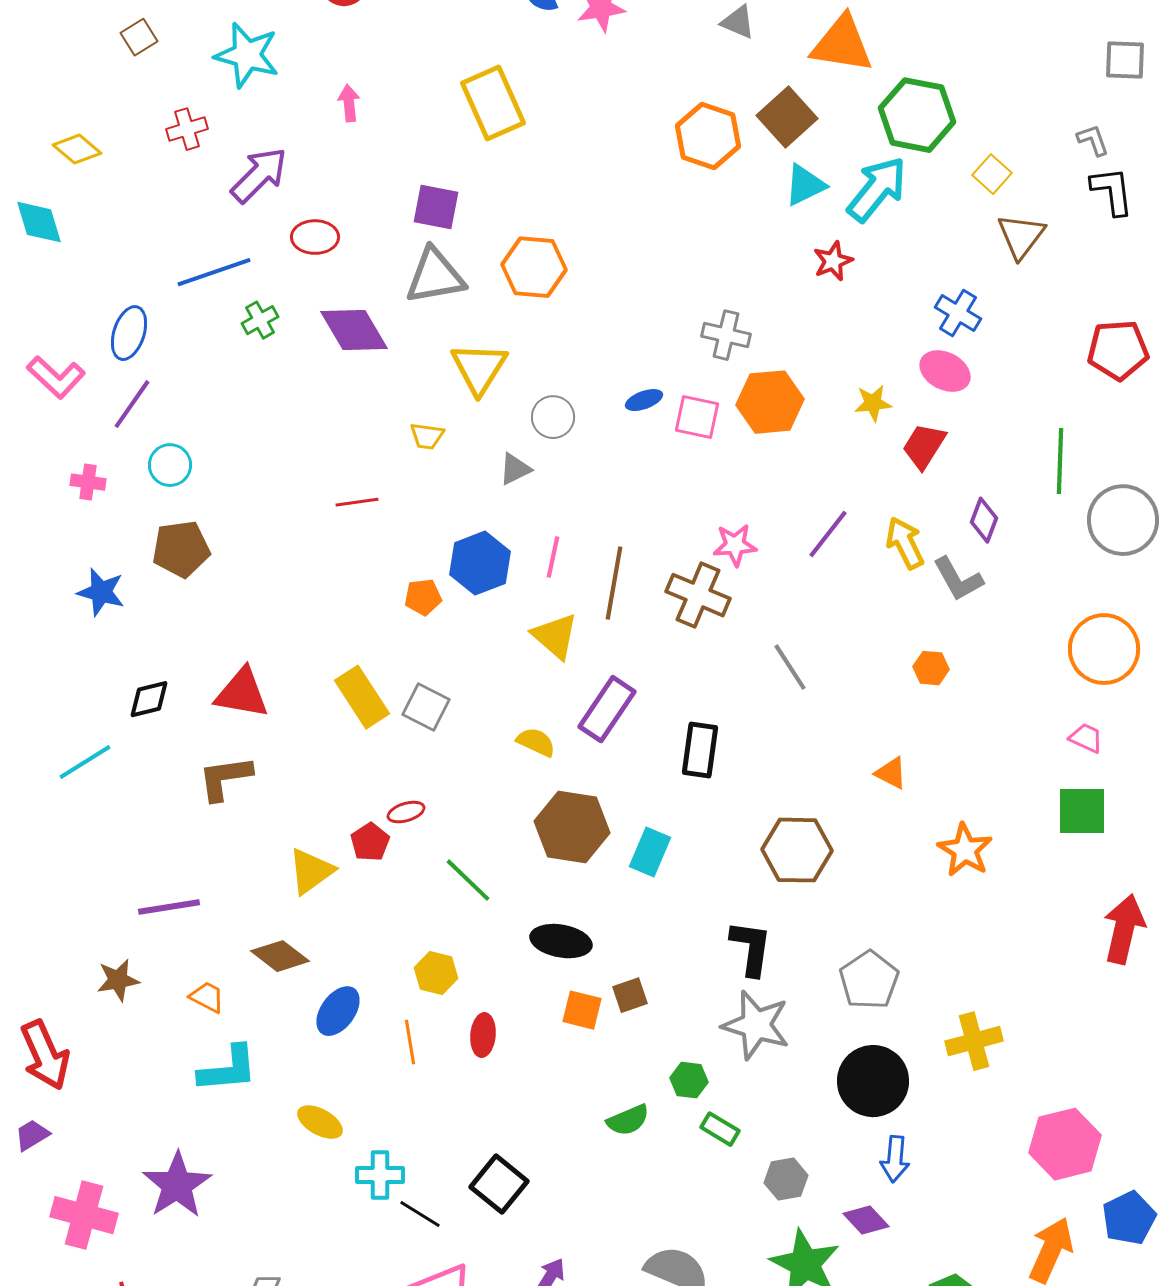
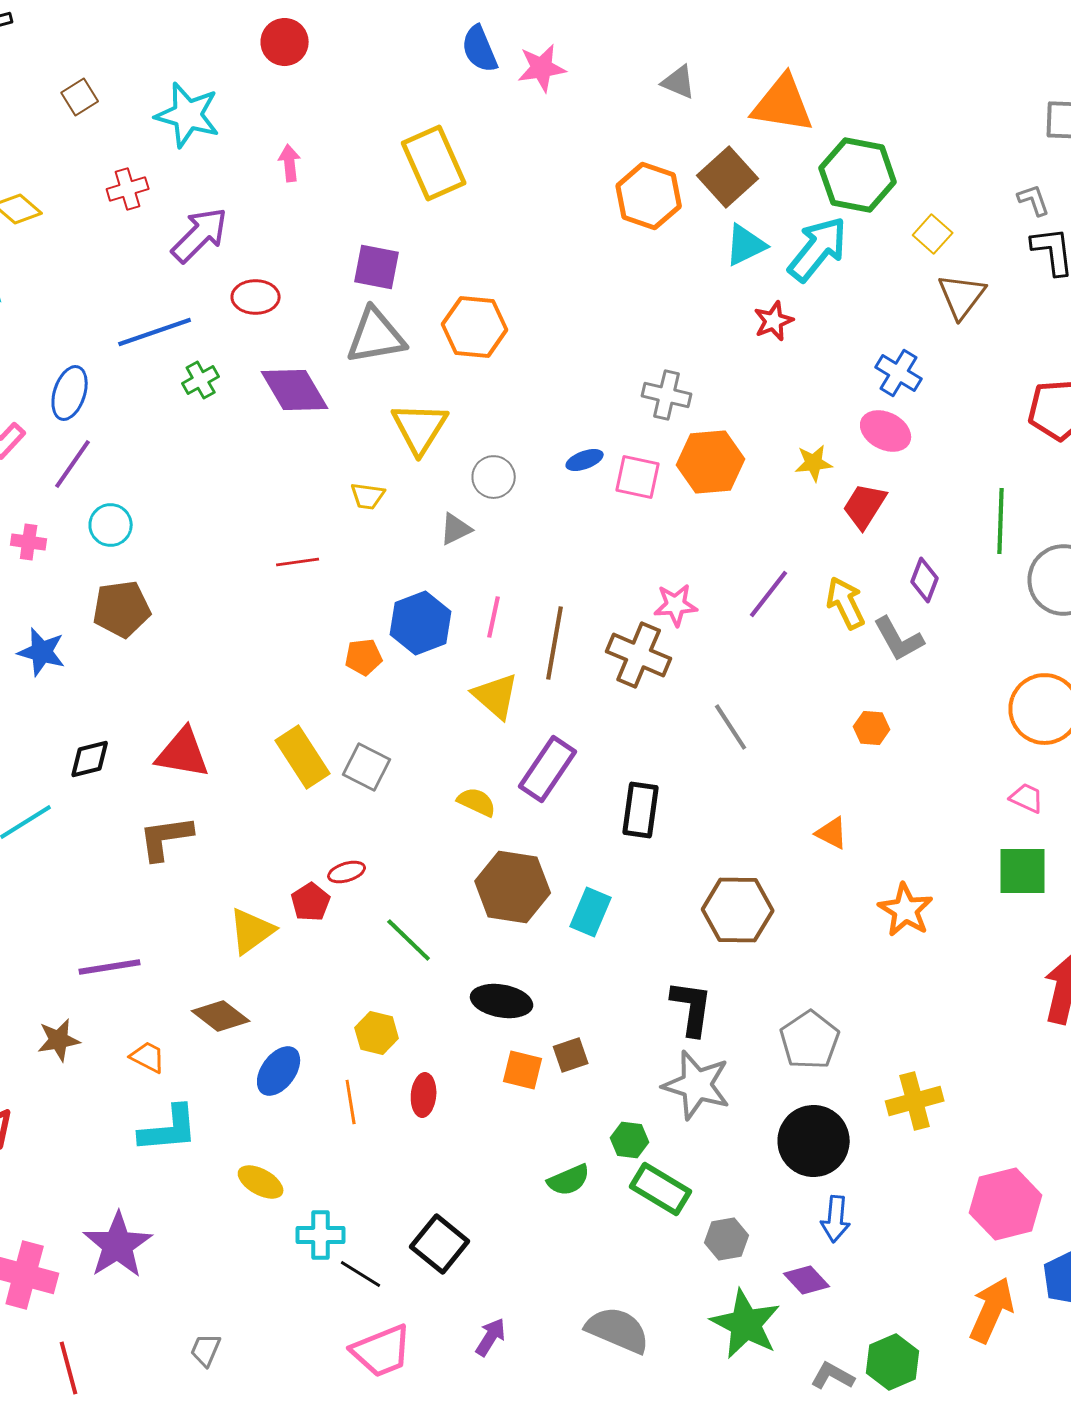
green rectangle: (720, 1129) -> (661, 1189), size x1.5

